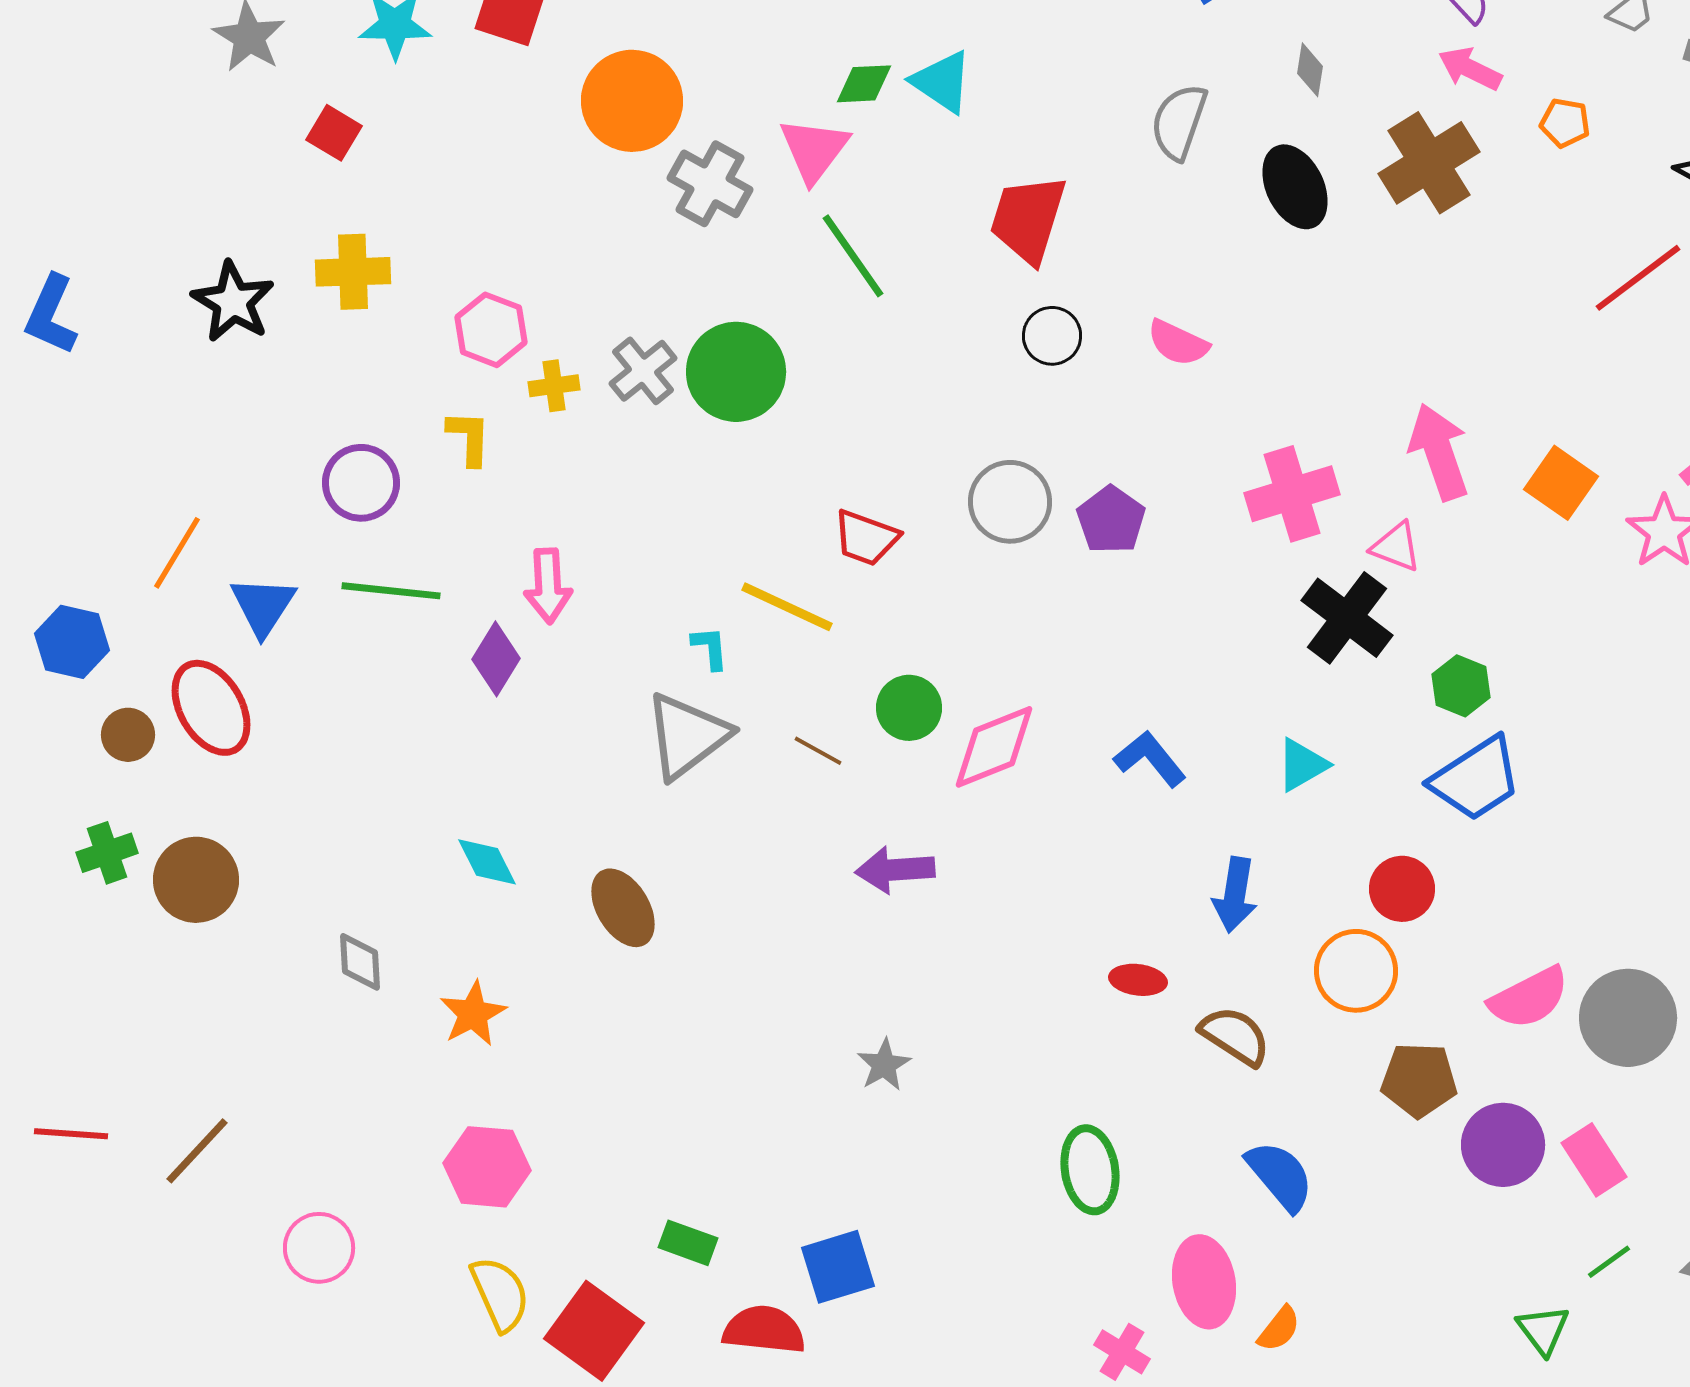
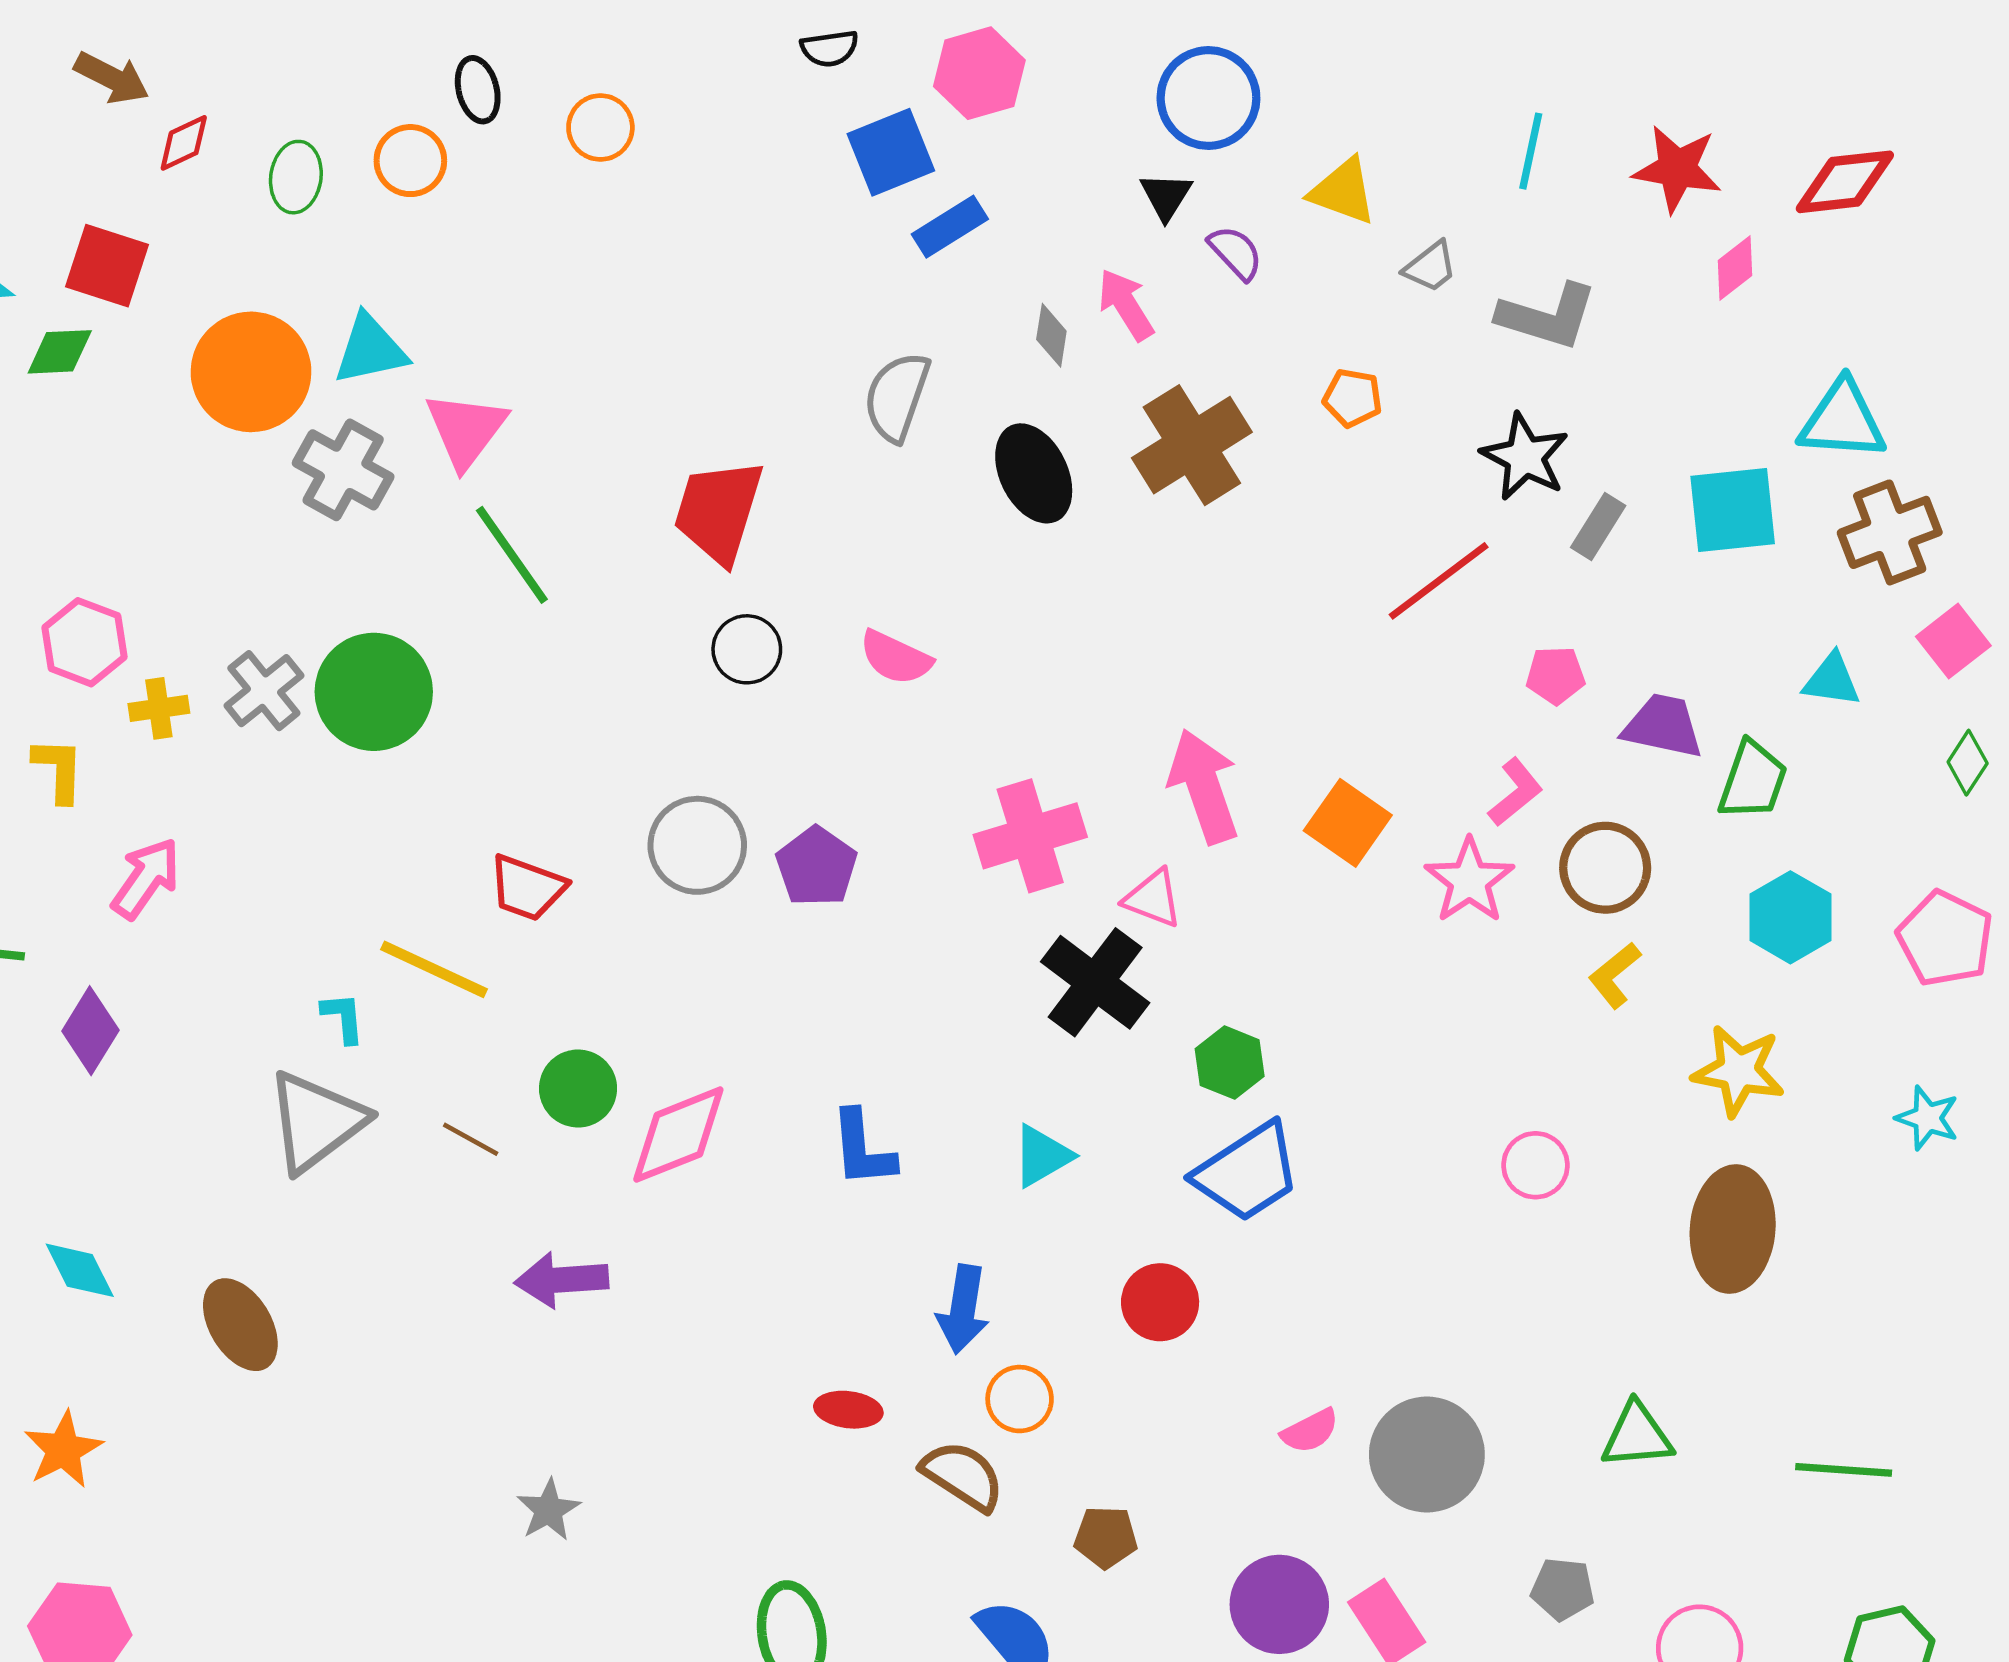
pink arrow: (1470, 69) -> (1126, 305), moved, turned 32
cyan triangle: (942, 82) -> (370, 349), moved, turned -46
green diamond: (864, 84) -> (60, 352), moved
pink arrow: (548, 586) -> (146, 878), moved, turned -142
blue L-shape: (1150, 759) -> (863, 1149), turned -146
orange circle: (1356, 971) -> (1020, 1399), moved, size x0.7
pink semicircle: (1529, 998) -> (1310, 1431), size x0.6
brown pentagon: (1419, 1080) -> (1106, 1537), moved, size x0.7

